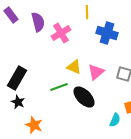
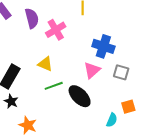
blue cross: (107, 33) -> (103, 46), moved
yellow triangle: (74, 67) -> (45, 64), moved

